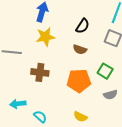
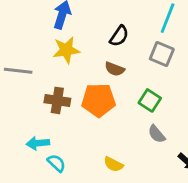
orange pentagon: (79, 81) -> (99, 100), moved
gray semicircle: (110, 95) -> (157, 134), turned 64
cyan arrow: (18, 104) -> (38, 143), moved

